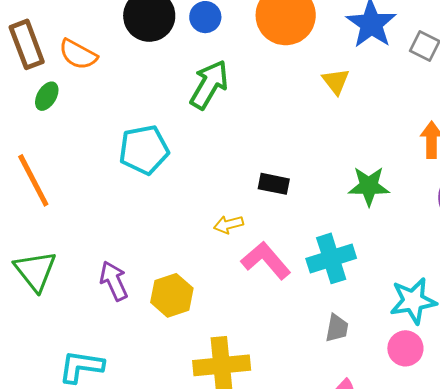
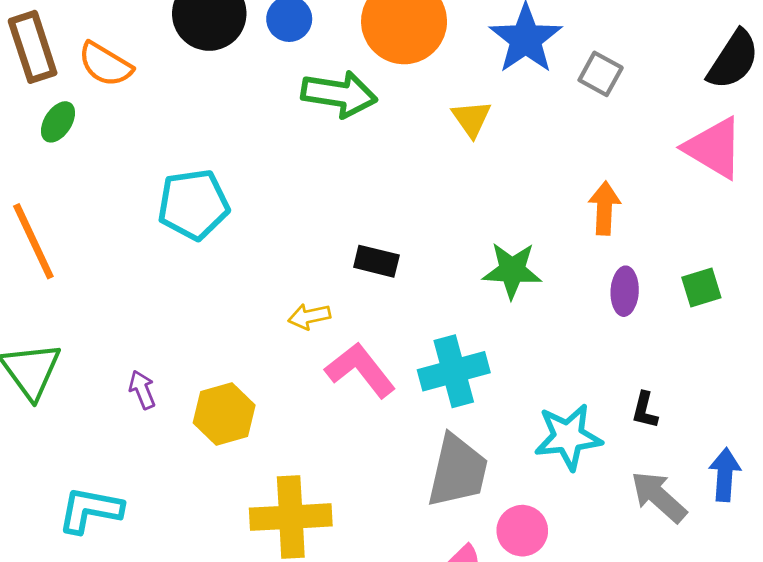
green arrow: (209, 85) -> (339, 94), moved, turned 66
purple arrow: (114, 281) -> (142, 390), size x0.7
gray trapezoid: (337, 328) -> (458, 471), size x1.8
pink circle: (405, 348) -> (522, 531), moved

